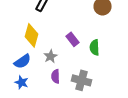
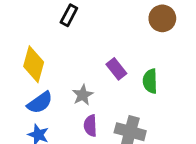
yellow diamond: (32, 35) -> (34, 64), moved

